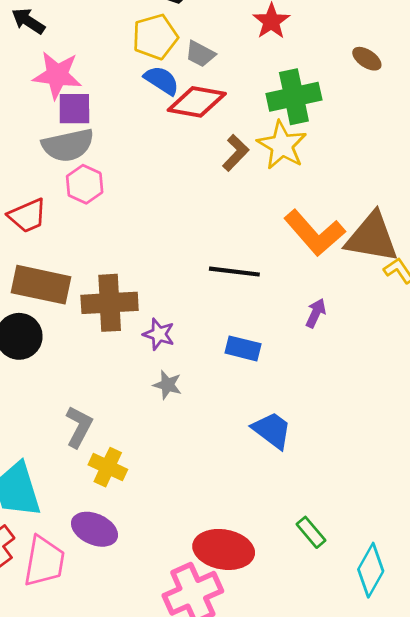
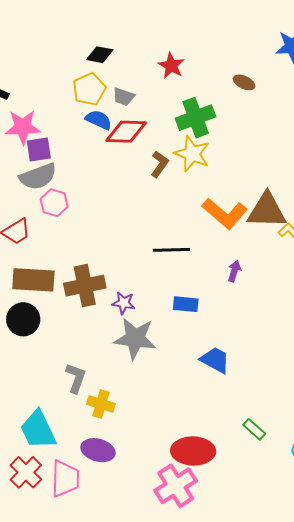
gray star: (167, 385) -> (135, 338), size x2.0

